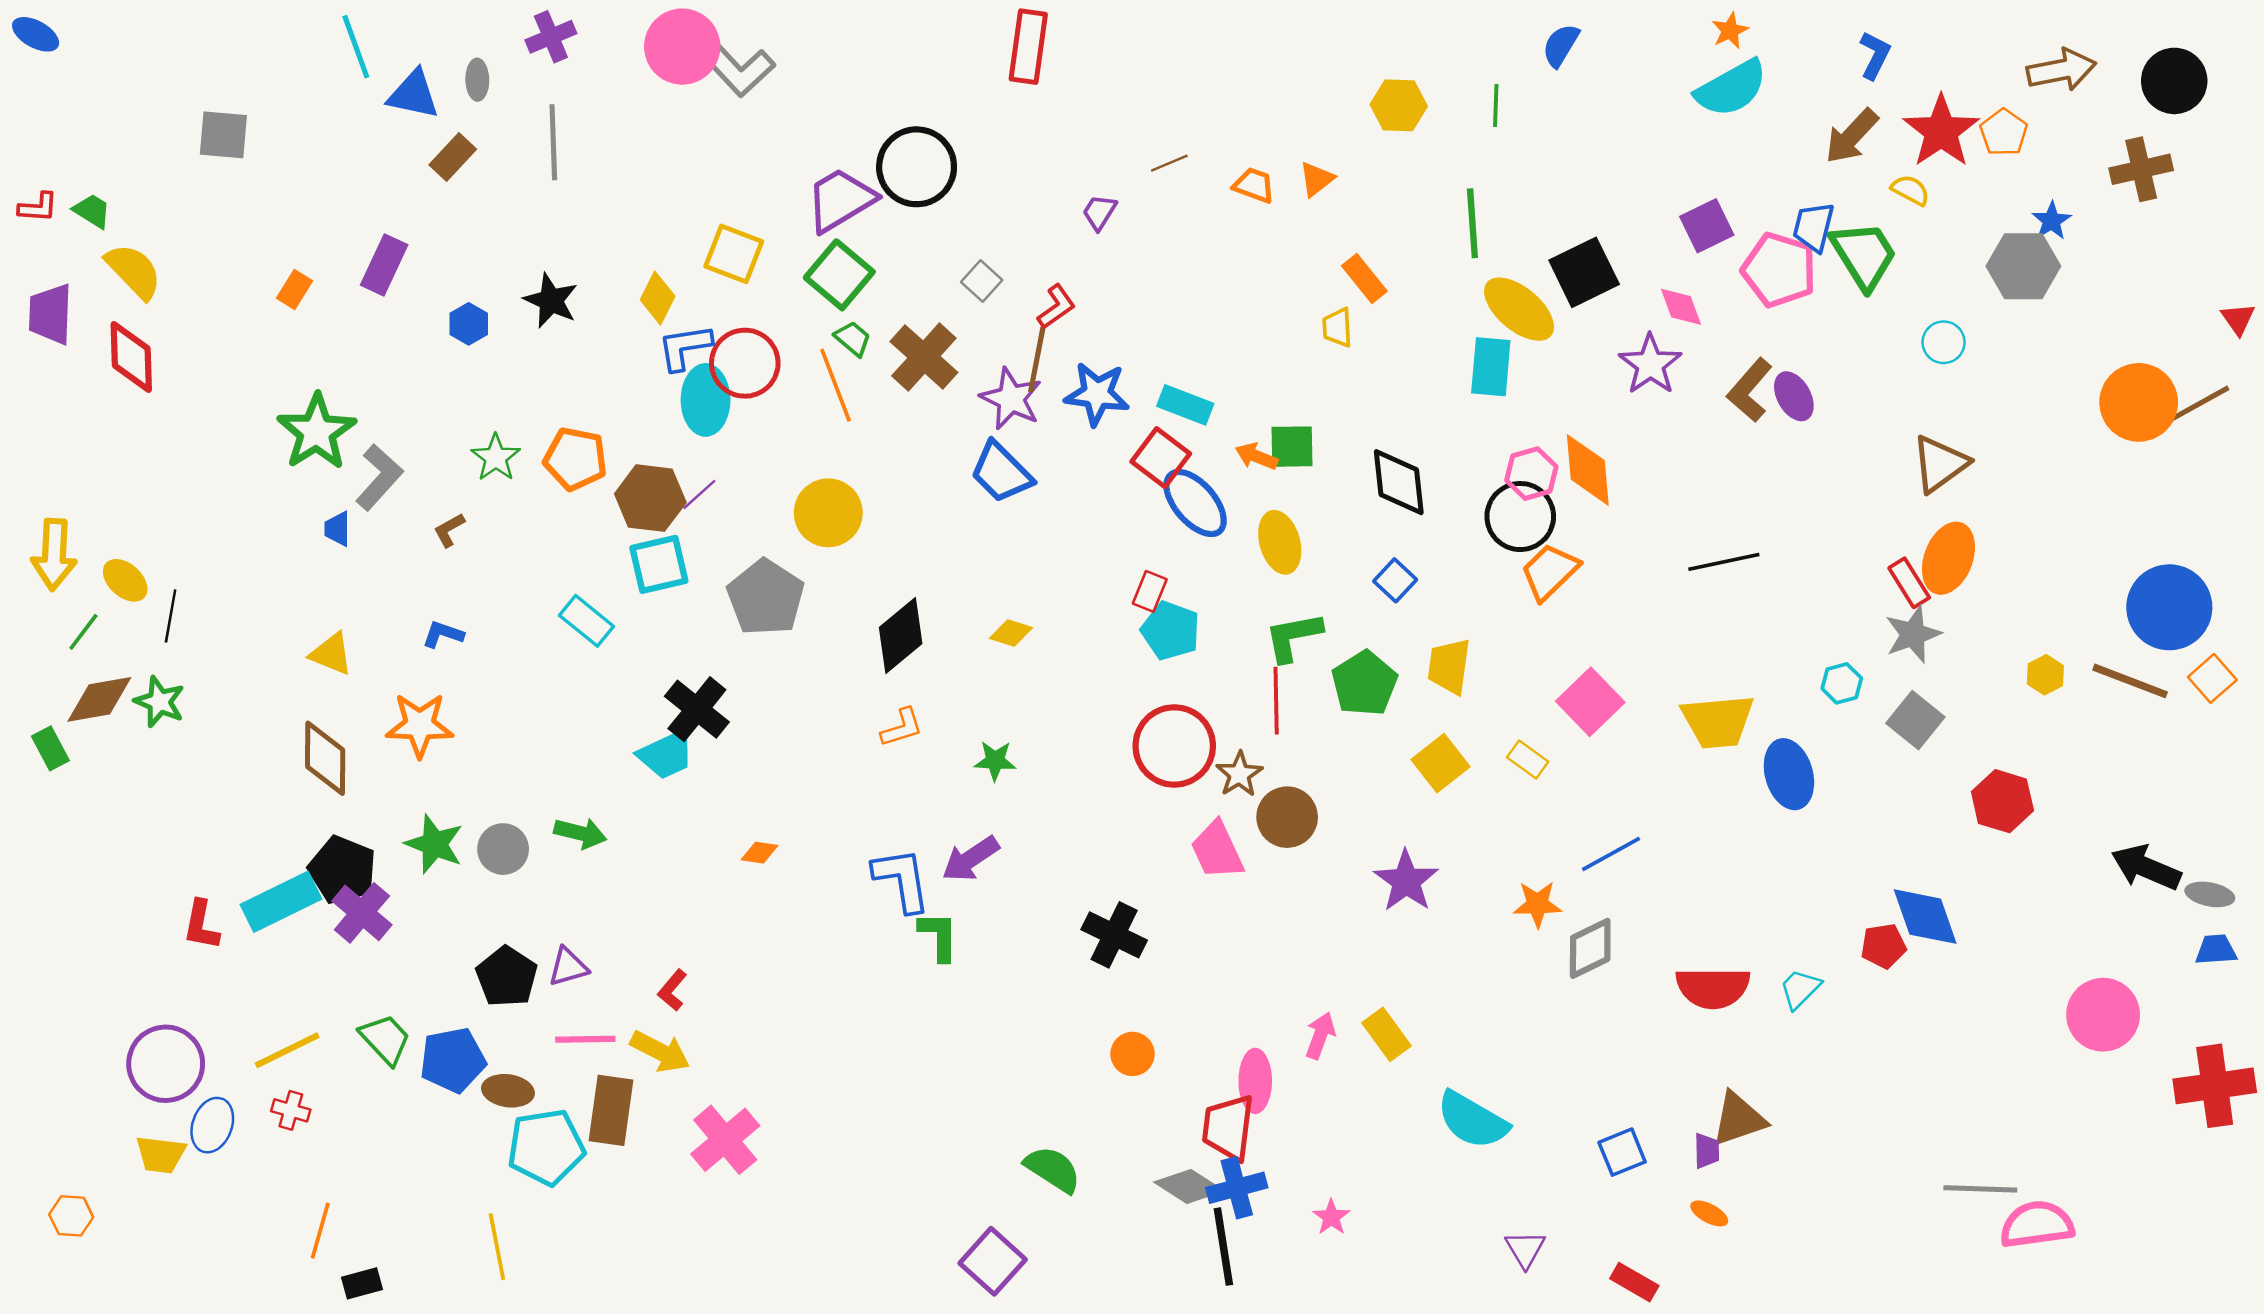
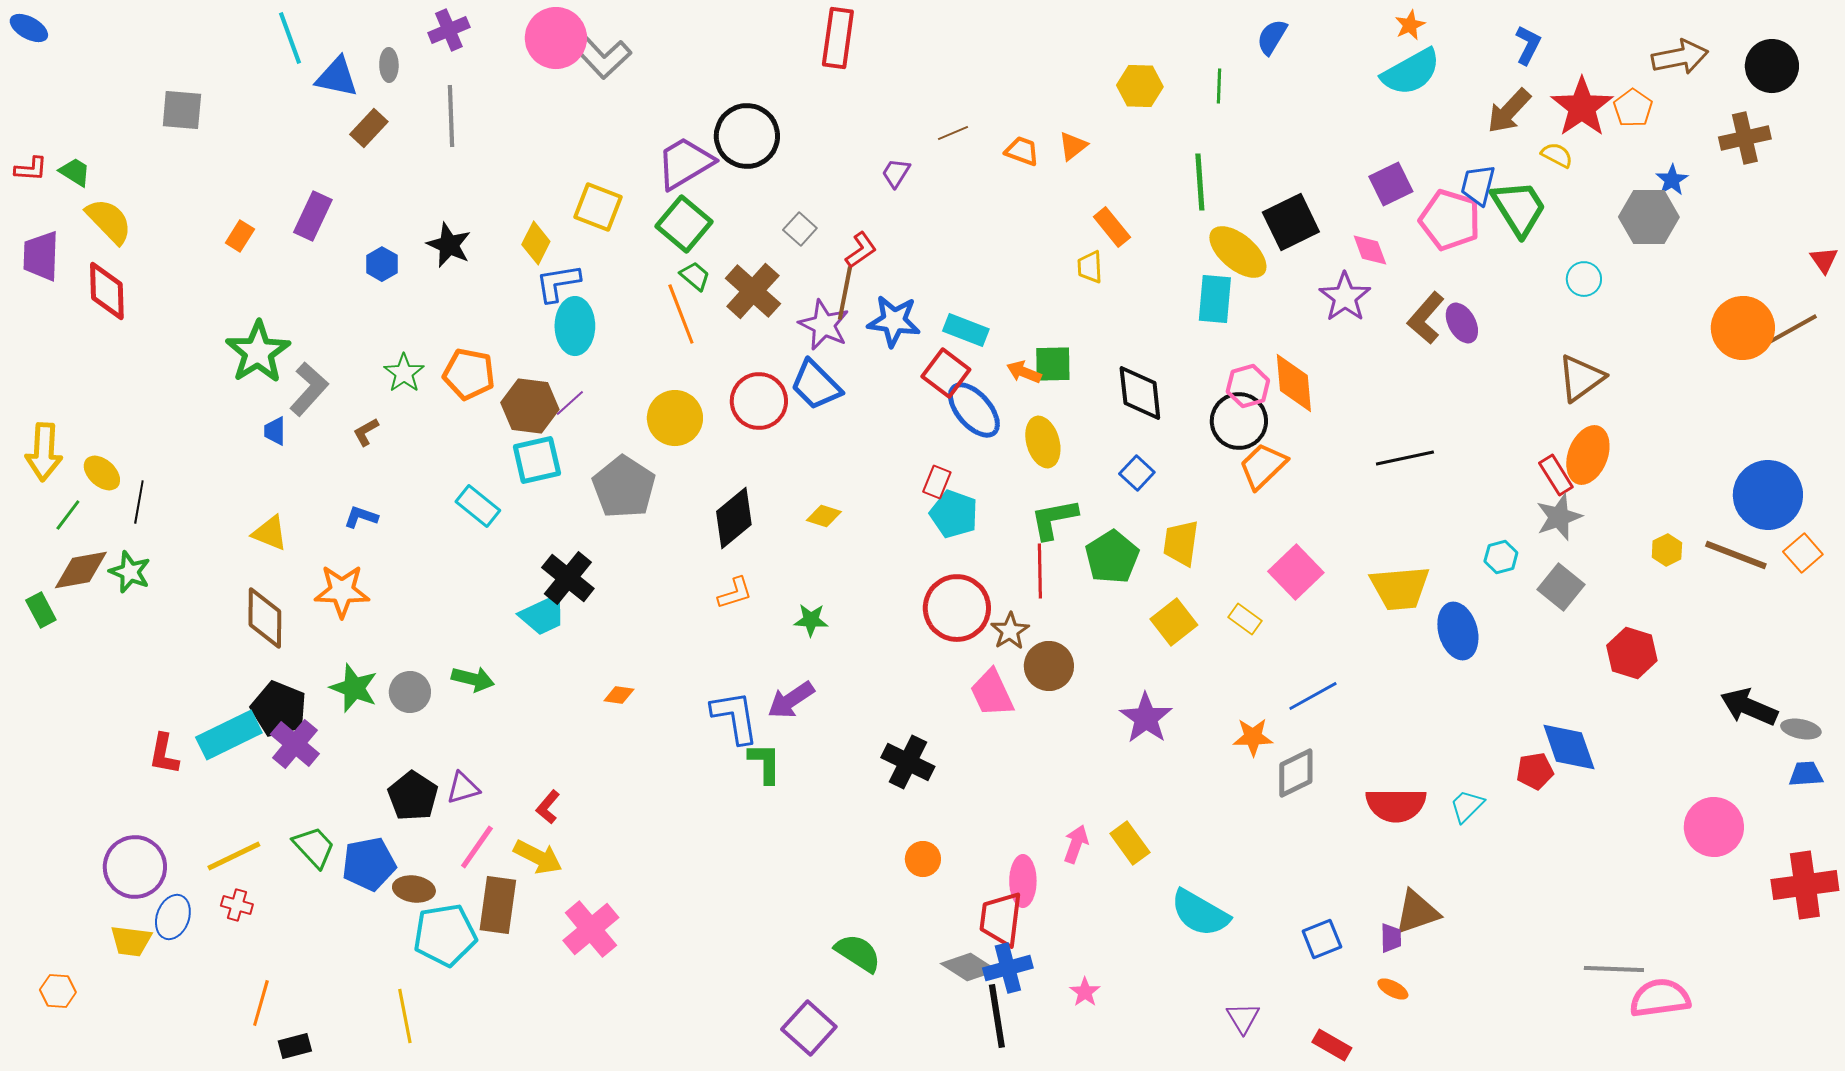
red circle: (745, 363) -> (759, 401), moved
pink line: (585, 1039) -> (477, 847), turned -54

